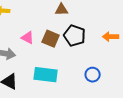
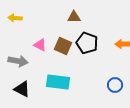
blue circle: (93, 75) -> (115, 85), moved

